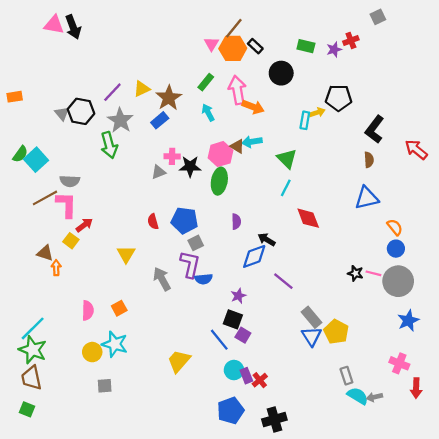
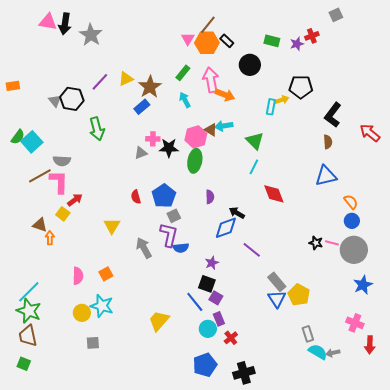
black arrow: (73, 27) -> (65, 24), turned 30
gray star: (120, 120) -> (91, 35), moved
blue pentagon: (184, 220) -> (164, 196), turned 30
purple rectangle: (246, 376) -> (219, 319), moved

